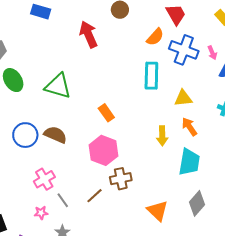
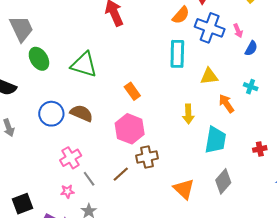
orange arrow: (189, 127) -> (226, 104), moved

